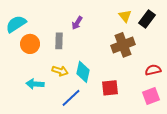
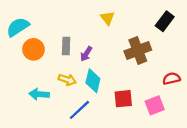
yellow triangle: (125, 16) -> (108, 18), moved
purple arrow: (77, 23) -> (86, 54), moved
pink square: (151, 96) -> (155, 105), moved

